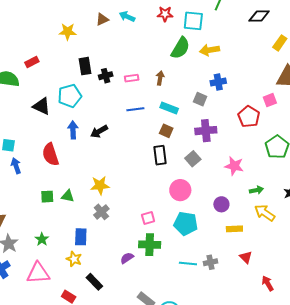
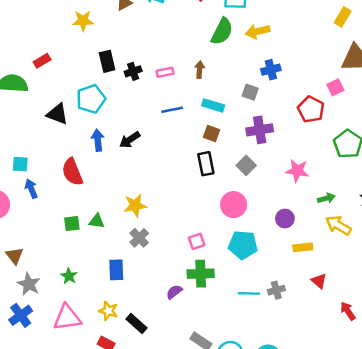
yellow star: (74, 259) -> (108, 311), moved

